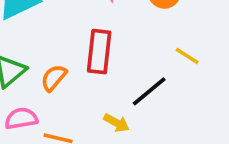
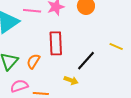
yellow line: (187, 56) -> (116, 46), moved

